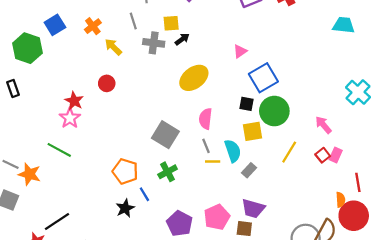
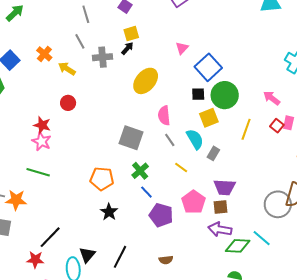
yellow square: (171, 23) -> (131, 34), moved
yellow line: (213, 162) -> (181, 168), moved, turned 48
blue line: (144, 194) -> (146, 192), moved

